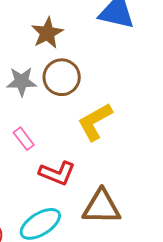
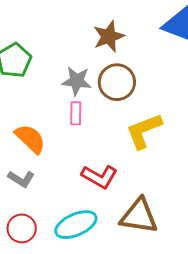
pink rectangle: (24, 139) -> (76, 113), moved, turned 30

